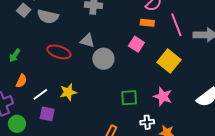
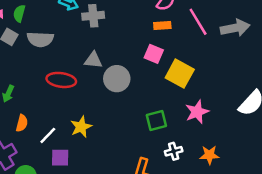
yellow square: (169, 61) -> (180, 74), moved
pink star: (163, 96) -> (197, 112), turned -30
white cross: (147, 122) -> (174, 151), moved

